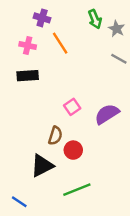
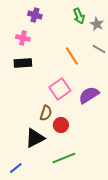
orange line: (60, 43) -> (72, 56), moved
pink square: (72, 107) -> (60, 89), size x1.5
blue line: (19, 202) -> (16, 168), turned -72

